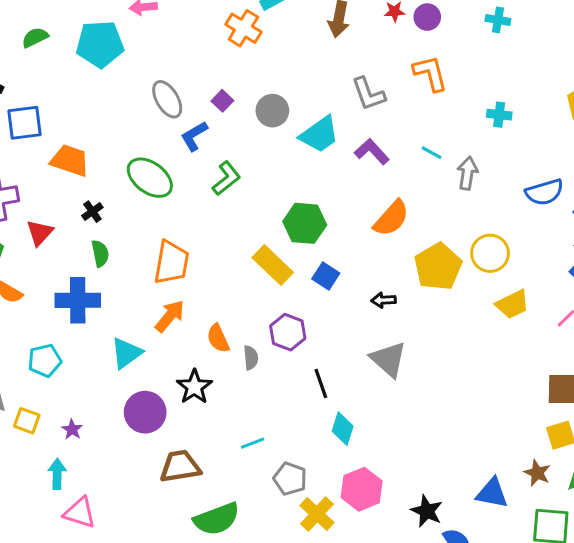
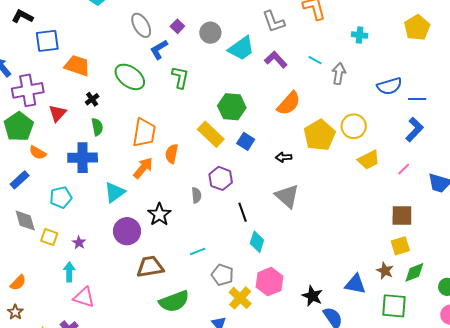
green L-shape: (226, 178) -> (180, 77), turned -40
orange semicircle: (218, 338) -> (172, 154), moved, turned 36

